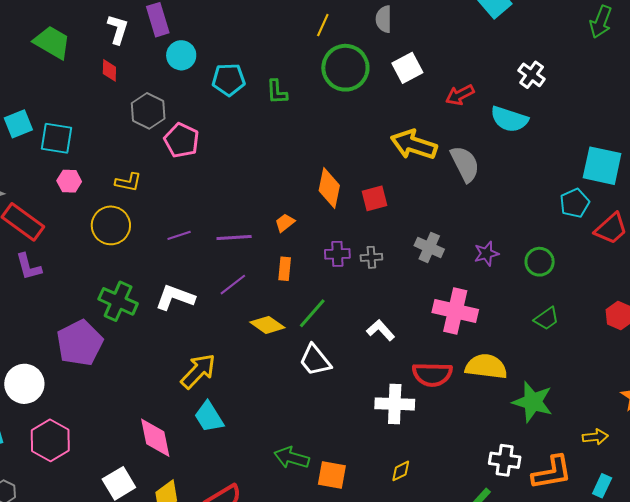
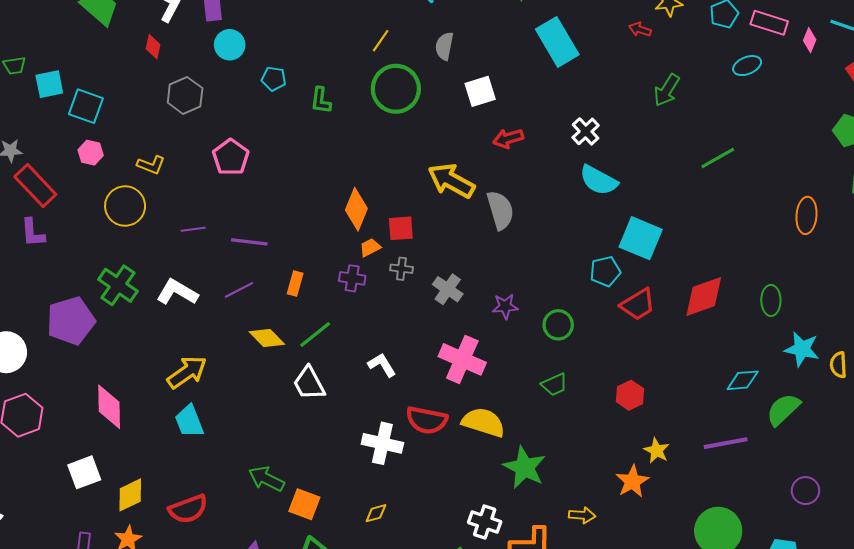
white square: (407, 68) -> (480, 91), moved
cyan pentagon: (229, 80) -> (274, 79), size x0.7
cyan semicircle: (509, 119) -> (599, 180), moved
pink pentagon: (182, 140) -> (231, 157), moved
orange trapezoid: (285, 223) -> (370, 247), moved
gray cross: (371, 257) -> (401, 269), moved
pink diamond: (155, 438) -> (109, 407), moved

